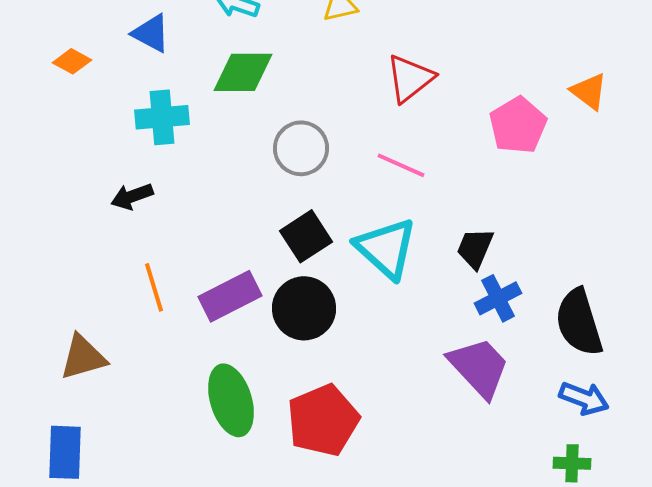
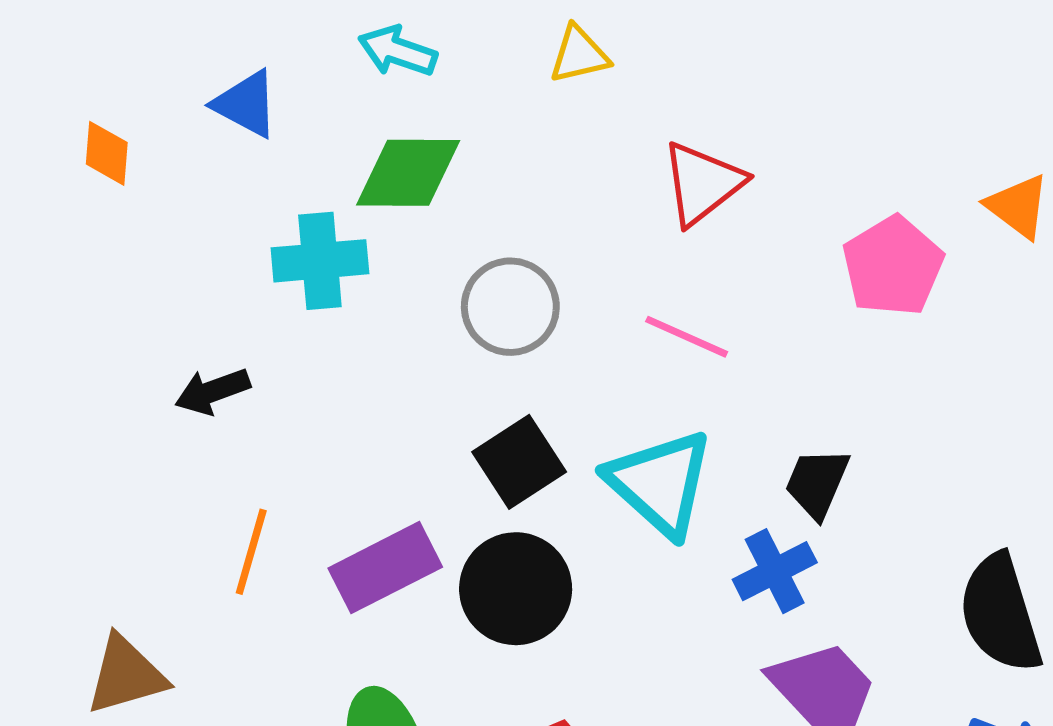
orange diamond: (72, 61) -> (107, 153), turned 66
cyan cross: (162, 117) -> (320, 261), moved
orange line: (154, 287) -> (251, 552), turned 33
blue cross: (498, 298) -> (775, 571), moved

